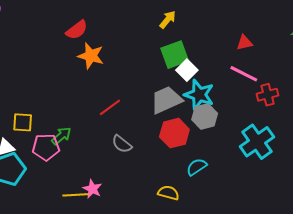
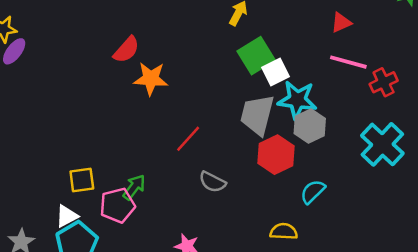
white square: (187, 70) -> (276, 72), turned 30
gray trapezoid: (166, 100) -> (257, 115), turned -40

